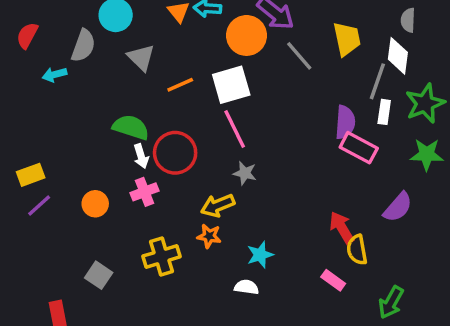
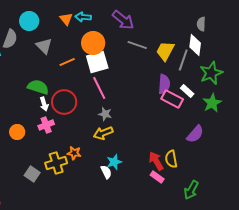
orange circle: (247, 35) -> (93, 43), moved
yellow trapezoid: (347, 39) -> (165, 51), moved, turned -140
gray line: (299, 56) -> (137, 45), turned -30
white rectangle: (384, 112) -> (187, 91), moved, turned -56
green star: (427, 154) -> (212, 103), turned -30
yellow arrow: (218, 205) -> (103, 133), moved
red arrow: (342, 228) -> (156, 161), moved
orange star: (209, 236) -> (74, 153), moved
gray square: (99, 275) -> (32, 174), moved
white semicircle: (247, 287) -> (106, 172), moved, turned 56

